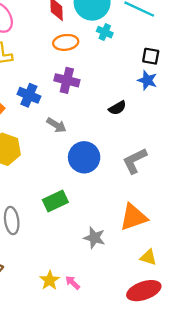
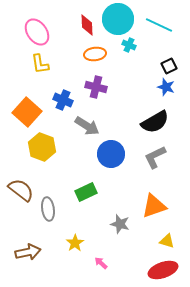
black square: (151, 56) -> (169, 66), turned -35
black semicircle: (117, 108) -> (155, 122), moved, size x1.8
gray arrow: (56, 125) -> (87, 126), size x1.4
yellow star: (50, 280) -> (75, 243), moved

